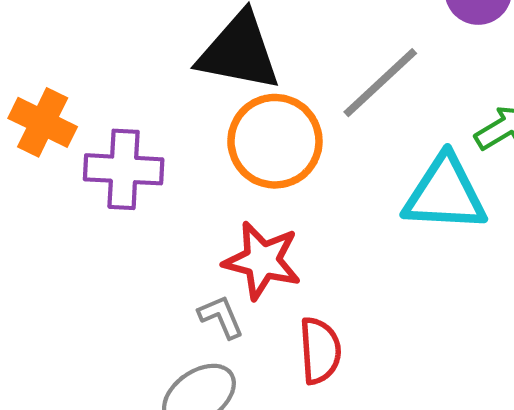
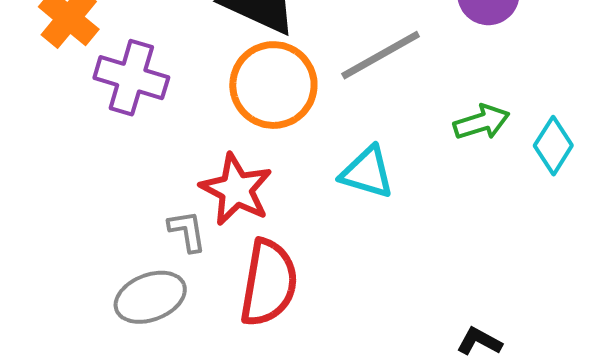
cyan triangle: (445, 194) -> (367, 172), moved, size x0.7
red semicircle: (320, 351) -> (269, 283), size x1.4

